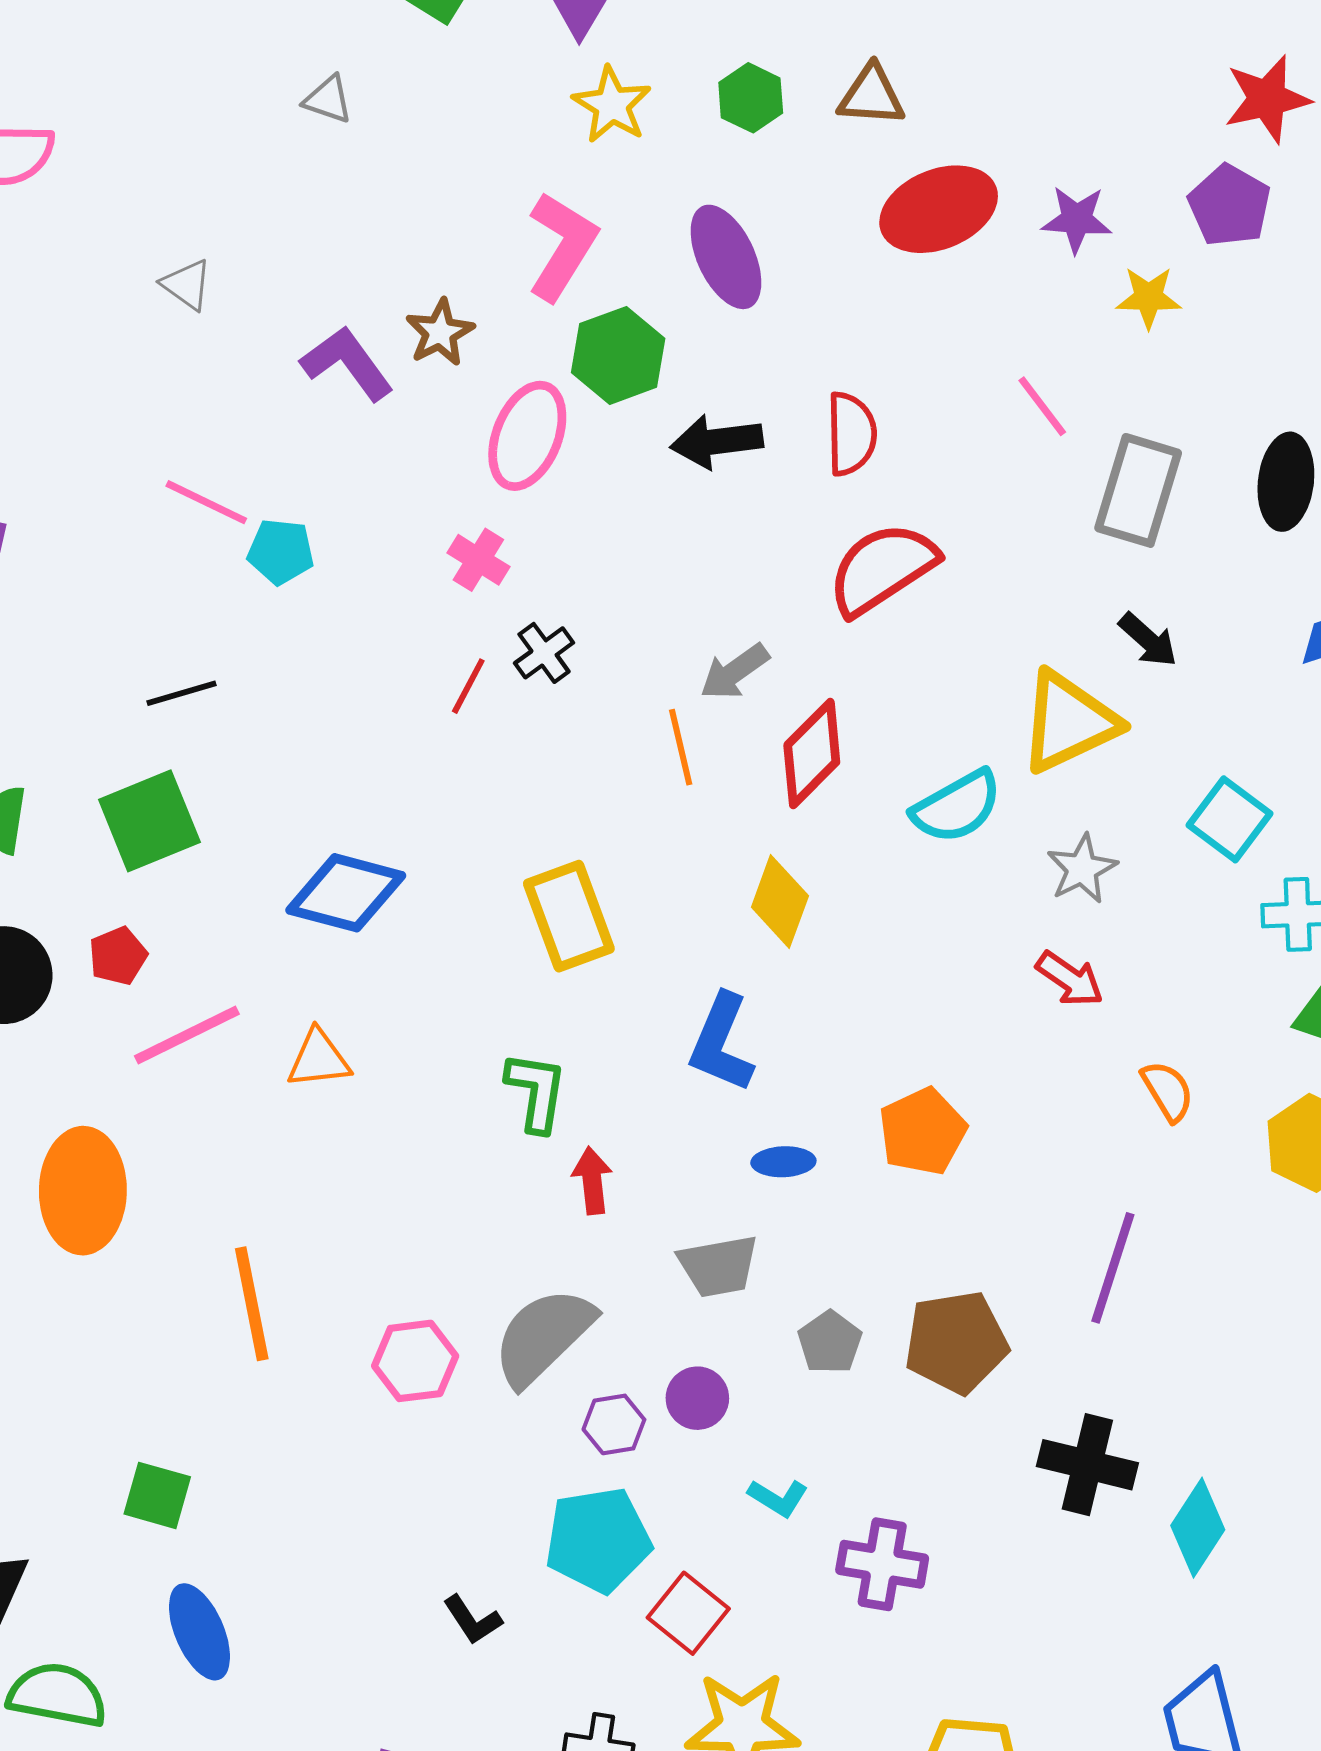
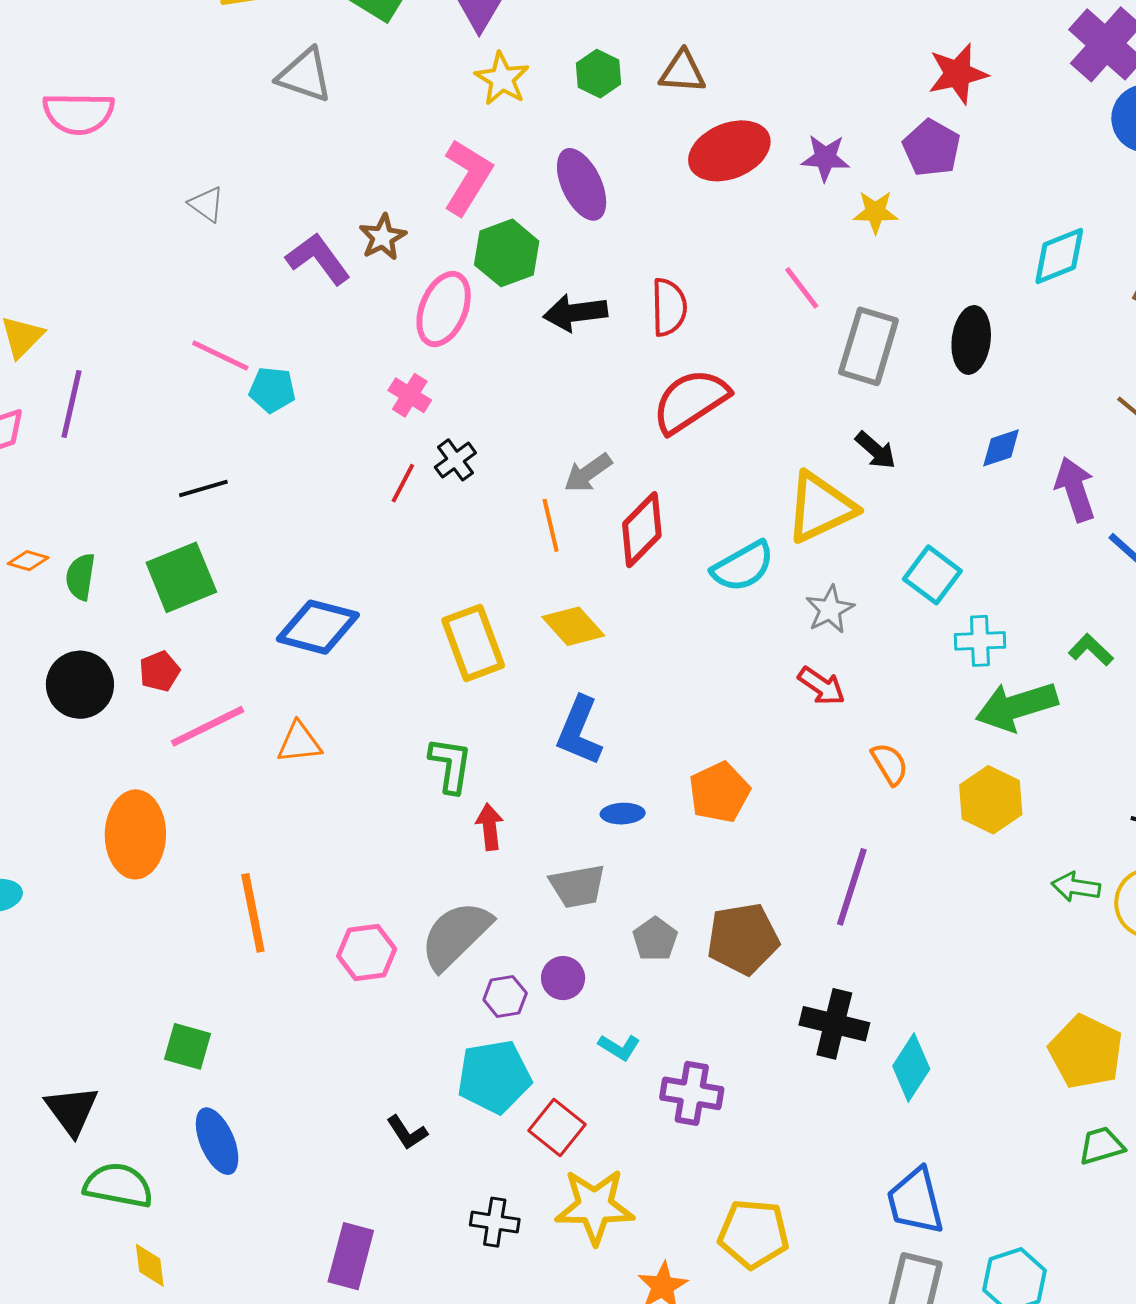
gray triangle: (328, 99) -> (305, 75), size x1.6
yellow diamond: (780, 901) -> (573, 626), moved, turned -62

